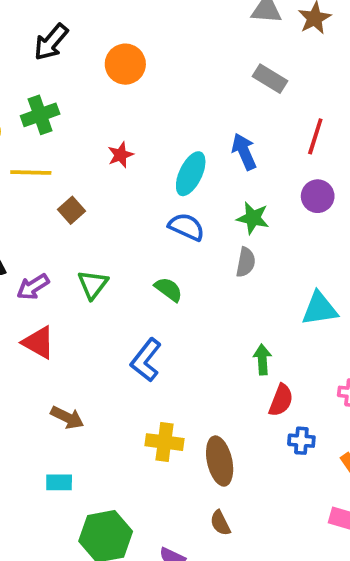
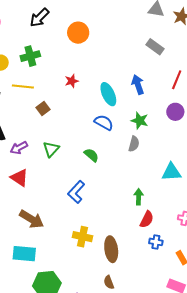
cyan ellipse: (191, 174) -> (108, 94), turned -55
brown arrow: (67, 417) -> (32, 219), size x1.4
cyan rectangle: (59, 482) -> (24, 254), size x1.6

